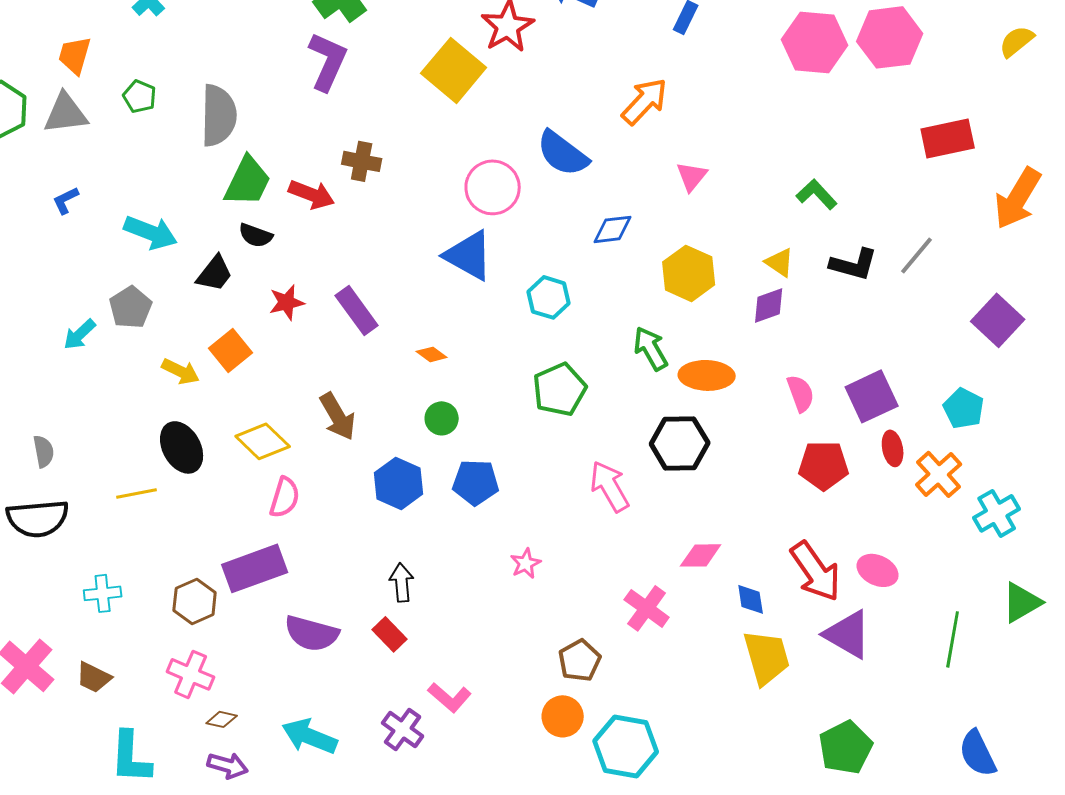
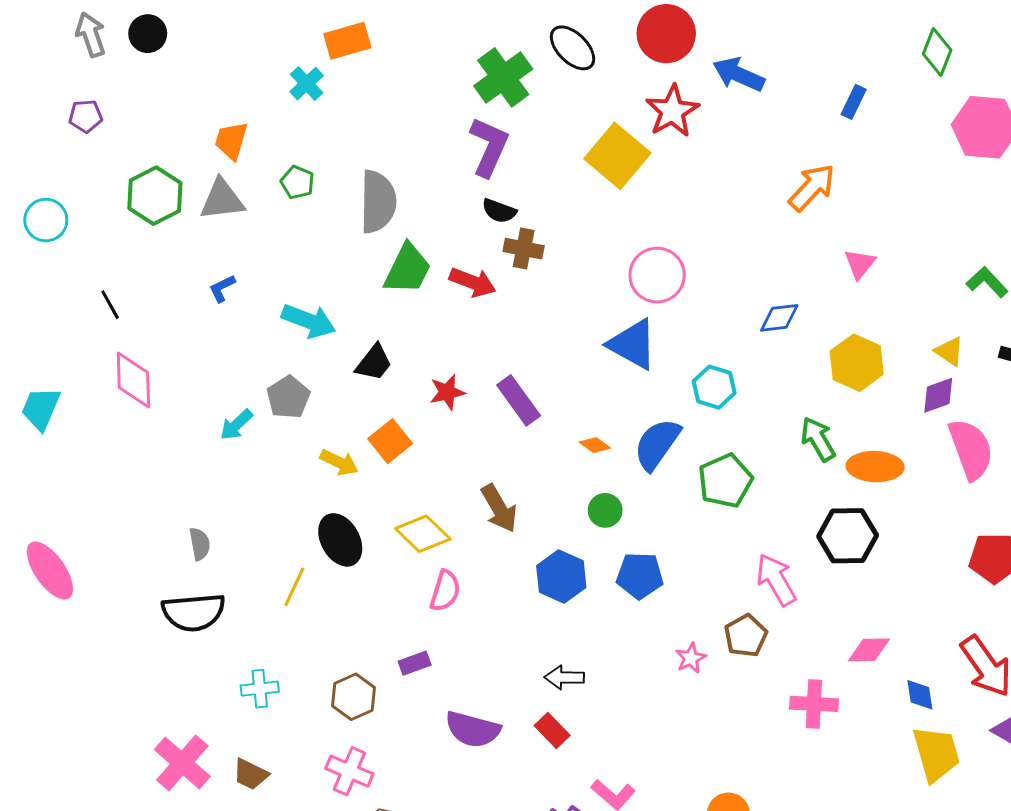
blue semicircle: (563, 153) -> (657, 444), moved, turned 88
black semicircle: (256, 235) -> (499, 211), moved
pink semicircle: (801, 393) -> (971, 449), moved, size x1.6
yellow line: (137, 493) -> (294, 587), turned -54
purple rectangle: (255, 568) -> (415, 663), size x0.5
black arrow: (402, 582) -> (564, 677), turned -84
pink cross: (647, 608) -> (814, 704), turned -33
brown pentagon: (580, 660) -> (746, 636), moved

